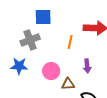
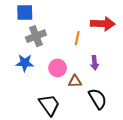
blue square: (43, 17) -> (25, 12), moved

